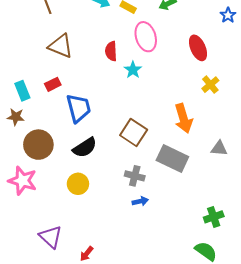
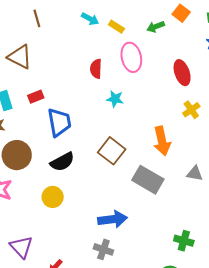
brown triangle: (61, 46) -> (20, 57), moved
cyan star: (133, 70) -> (115, 99), moved, turned -30
gray cross: (135, 176) -> (103, 249), moved
blue arrow: (140, 201) -> (113, 219), size x1.8
green cross: (214, 217) -> (184, 241), turned 30

